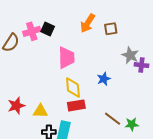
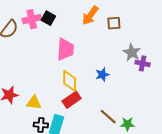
red rectangle: (76, 105) -> (72, 100), turned -30

